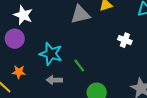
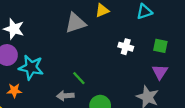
cyan star: (51, 54) -> (31, 67), moved
gray arrow: (54, 80) -> (65, 96), moved

